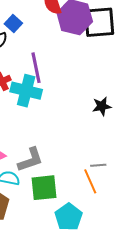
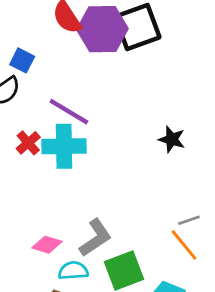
purple line: (36, 68) -> (69, 112), turned -32
black star: (102, 106) -> (172, 139), turned -30

